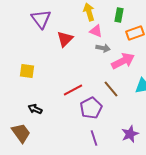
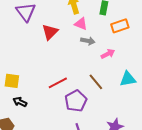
pink arrow: (123, 61) -> (108, 54), size x0.6
yellow square: (27, 71) -> (12, 81), moved

